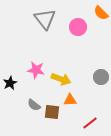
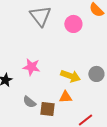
yellow arrow: (61, 79) -> (70, 76), moved

